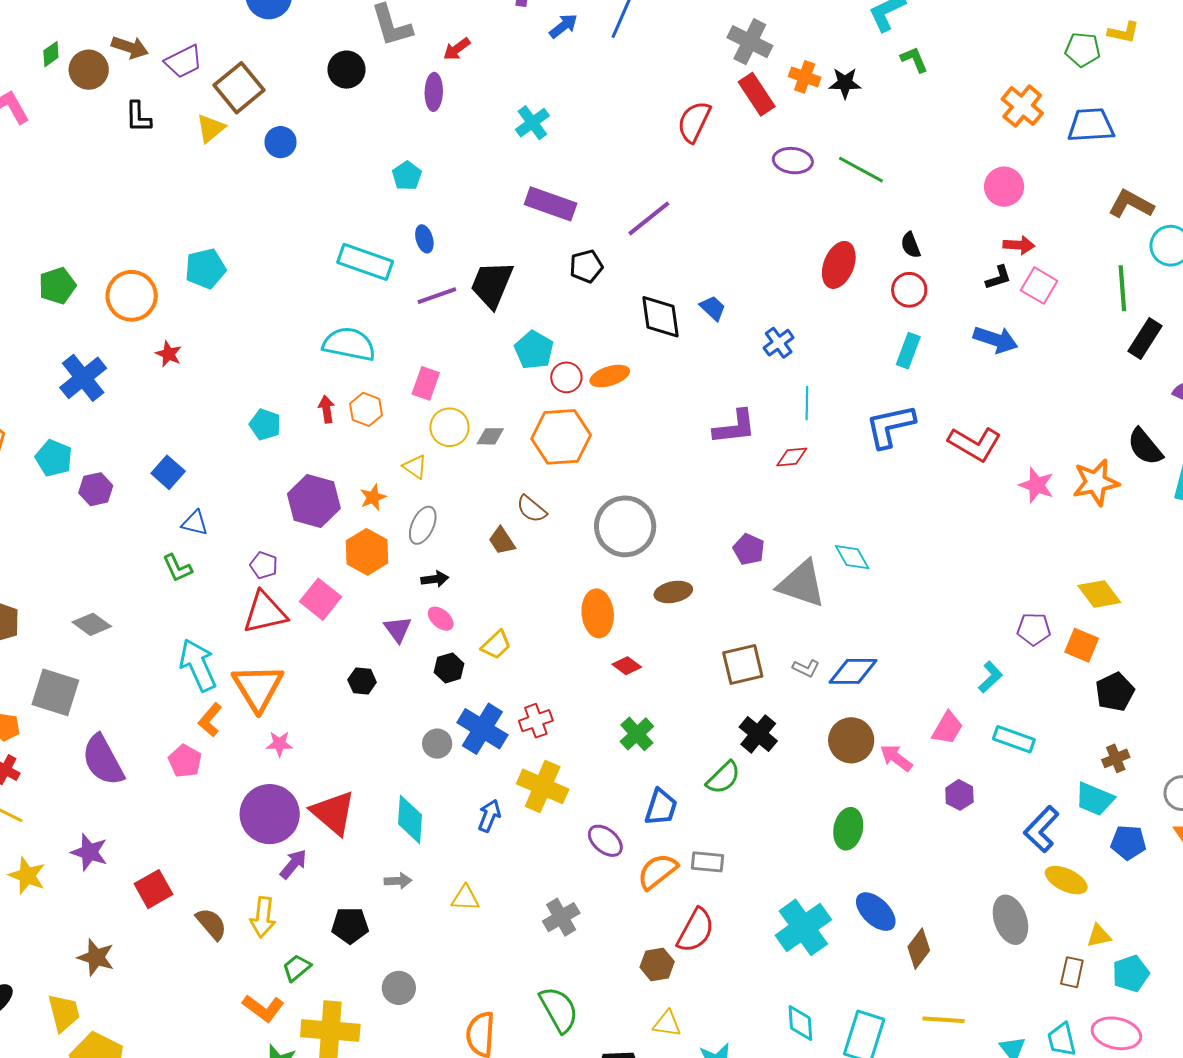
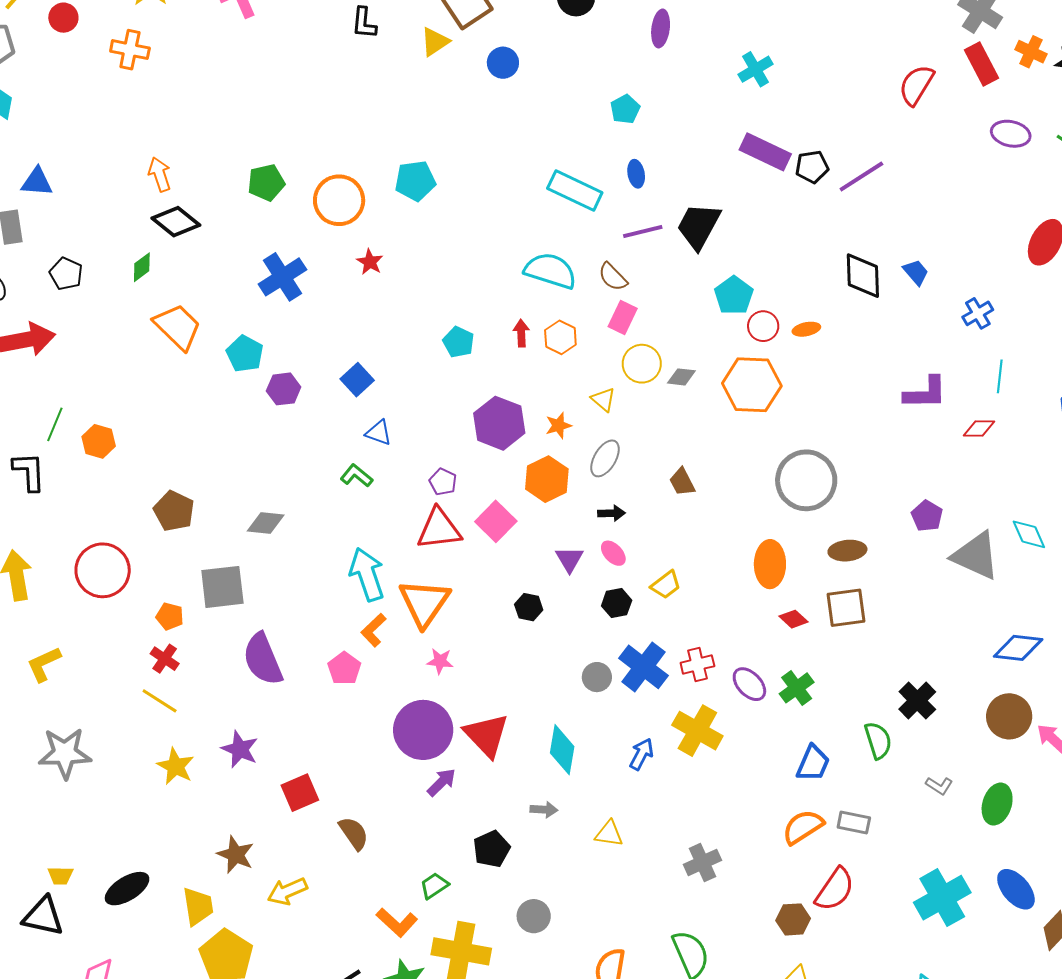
black pentagon: (586, 266) -> (812, 167), moved
orange ellipse: (610, 376) -> (806, 329), size x0.7
brown semicircle: (531, 509) -> (613, 277), moved
green L-shape: (177, 568) -> (357, 476), turned 148
gray diamond: (92, 624) -> (266, 523), turned -36
brown square: (743, 665) -> (846, 608), moved
gray L-shape: (806, 668) -> (939, 786), moved
gray square: (55, 692) -> (222, 587), turned -30
green semicircle: (723, 778) -> (878, 740), turned -69
purple ellipse: (605, 841) -> (749, 684), moved
yellow arrow: (263, 917) -> (287, 891), moved, turned 54
black pentagon: (350, 925) -> (492, 849), turned -30

